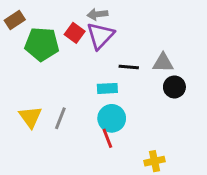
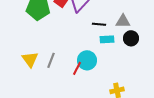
cyan rectangle: (107, 88) -> (107, 39), moved
red line: (107, 138) -> (77, 68), moved, turned 48

